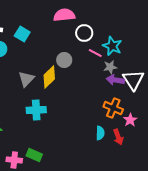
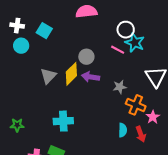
white circle: (84, 33) -> (126, 30), moved
gray star: (110, 67) -> (120, 87), moved
purple arrow: (115, 80) -> (90, 77), moved
cyan cross: (36, 110) -> (63, 121), moved

